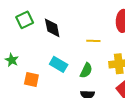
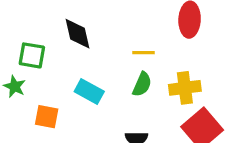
green square: (25, 20) -> (32, 55), moved, turned 36
green semicircle: (86, 70) -> (142, 84), moved

